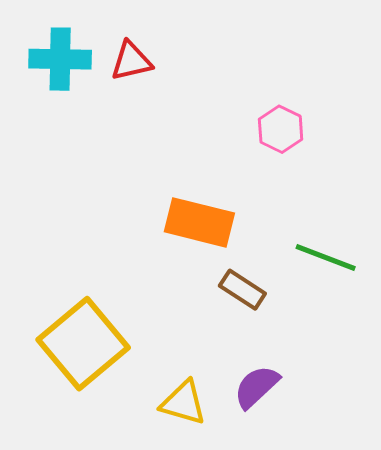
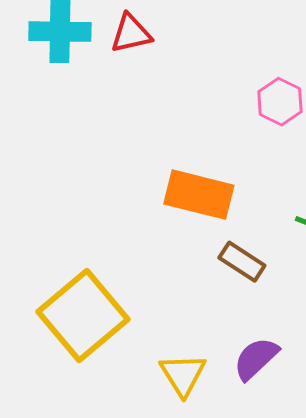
yellow triangle: (183, 403) -> (183, 375), turned 42

